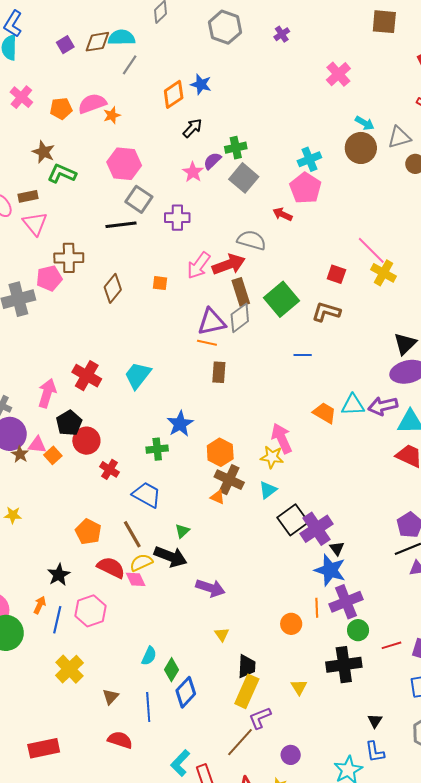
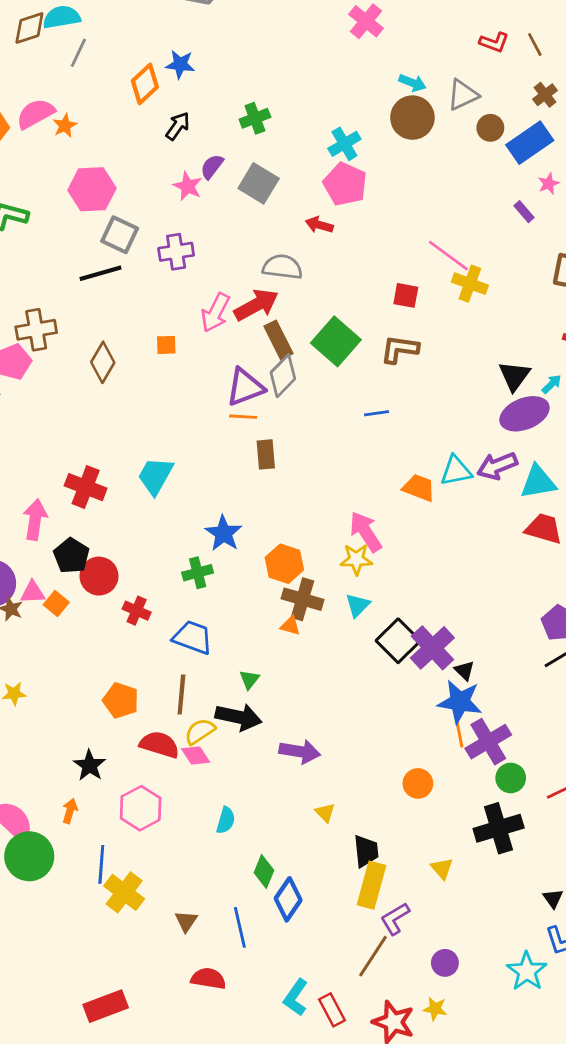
green cross: (236, 148) -> (255, 118), moved
brown line: (132, 534) -> (181, 695), turned 44
orange line: (317, 608) -> (459, 734), moved
blue line: (57, 620) -> (101, 864), moved
cyan semicircle: (149, 656) -> (226, 820), moved

